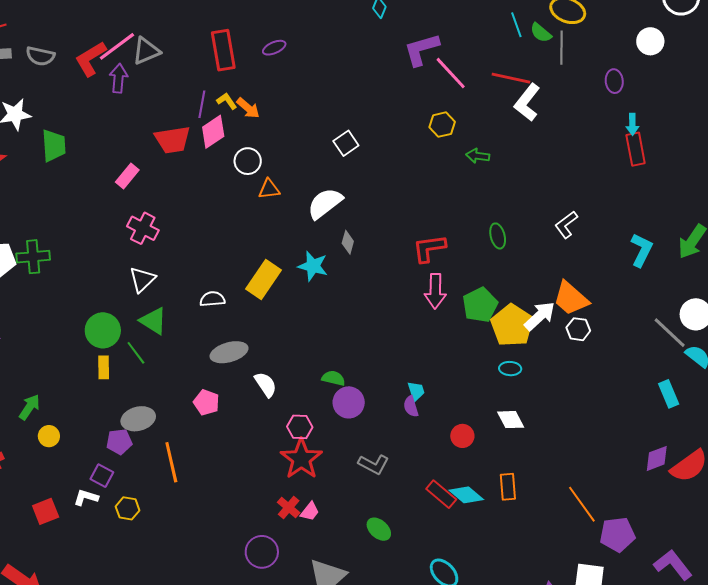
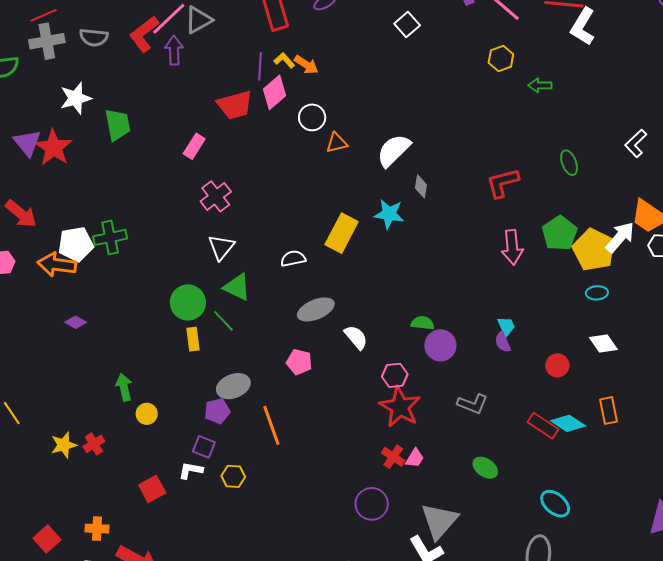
white square: (346, 143) -> (407, 25), moved
pink cross: (143, 228) -> (216, 196), turned 32
pink arrow: (435, 291) -> (512, 247), moved
green arrow: (29, 407) -> (124, 387), turned -40

